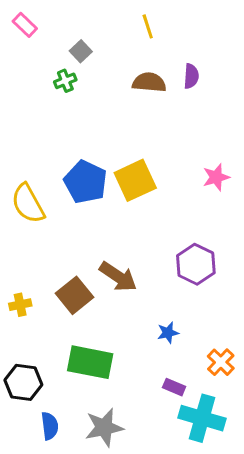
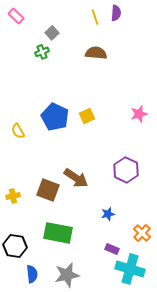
purple semicircle: (191, 76) -> (116, 13), moved
yellow square: (135, 180) -> (87, 116), size x0.6
yellow semicircle: (28, 204) -> (18, 131), size x0.6
brown square: (75, 295) -> (48, 190), turned -30

